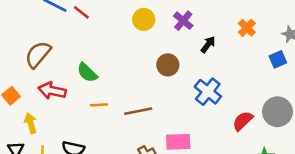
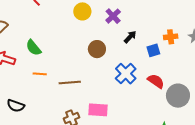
orange cross: (247, 28) -> (171, 37), moved, turned 32
blue square: (278, 59) -> (153, 50), moved
red semicircle: (243, 121) -> (156, 81), moved, turned 72

